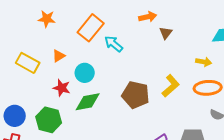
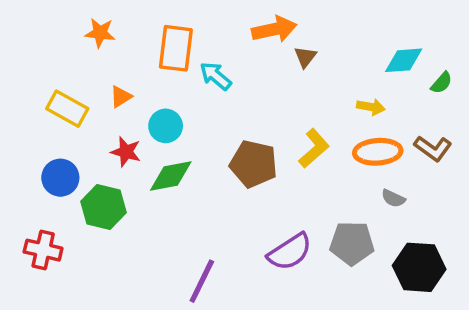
orange arrow: (148, 17) -> (274, 29), size x1.4
orange rectangle: (91, 28) -> (176, 48), turned -32
blue circle: (15, 116) -> (60, 178), moved

